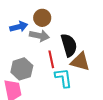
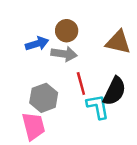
black semicircle: (69, 45) -> (114, 91), moved, turned 45
brown triangle: (80, 62) -> (118, 42), moved

